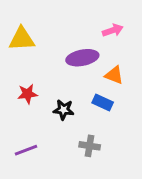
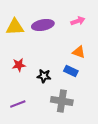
purple ellipse: (82, 58) -> (43, 25), moved
gray cross: (90, 146) -> (62, 101), size x1.5

